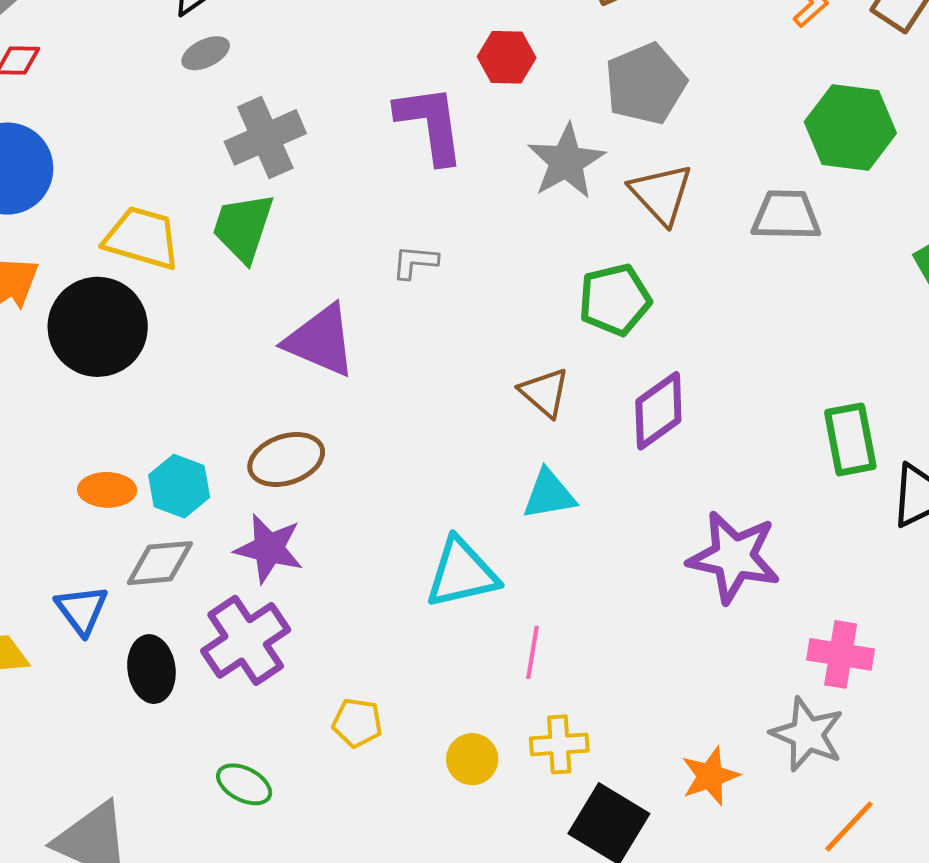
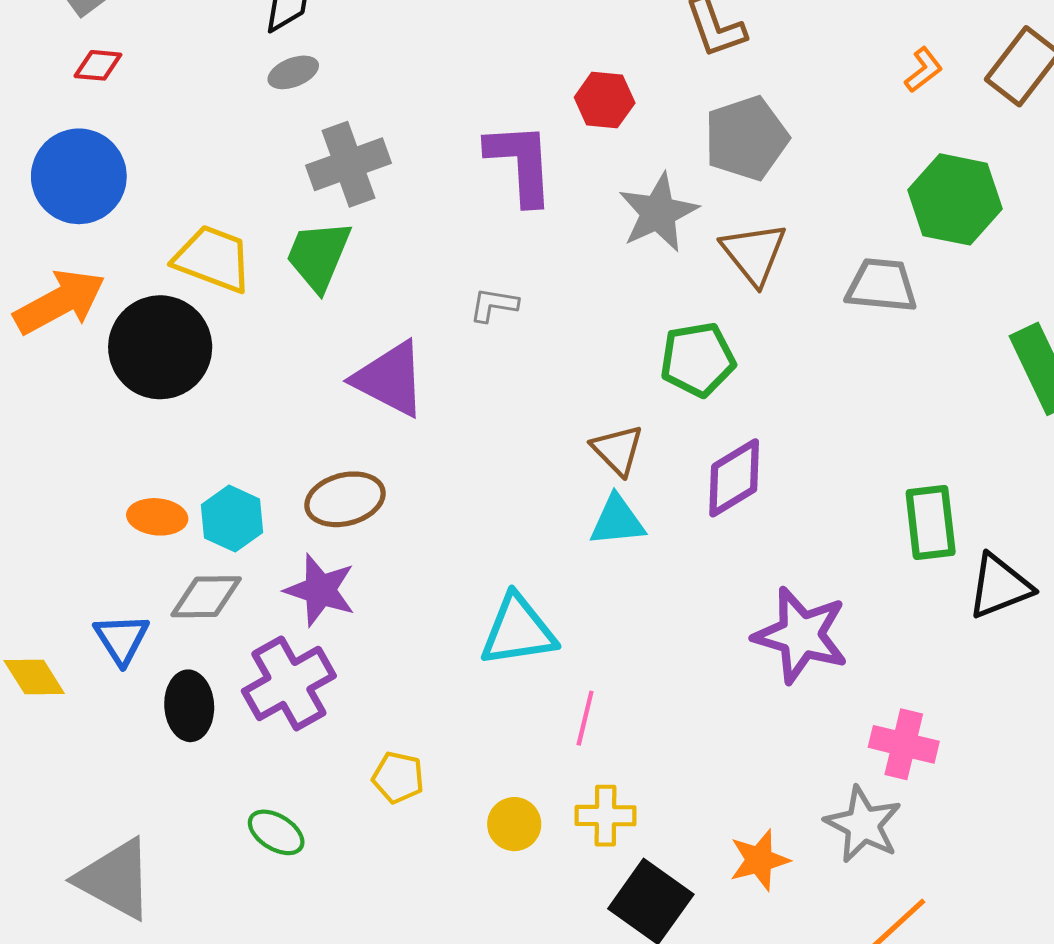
cyan triangle: (549, 494) -> (617, 521), moved

